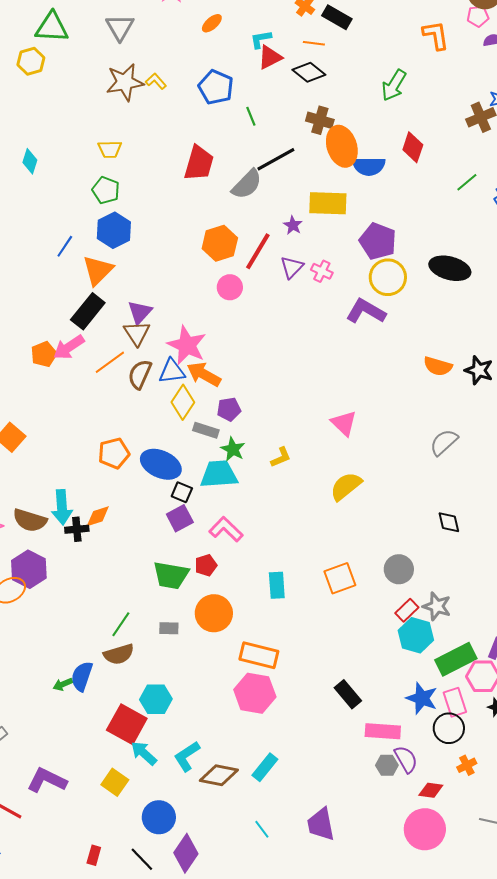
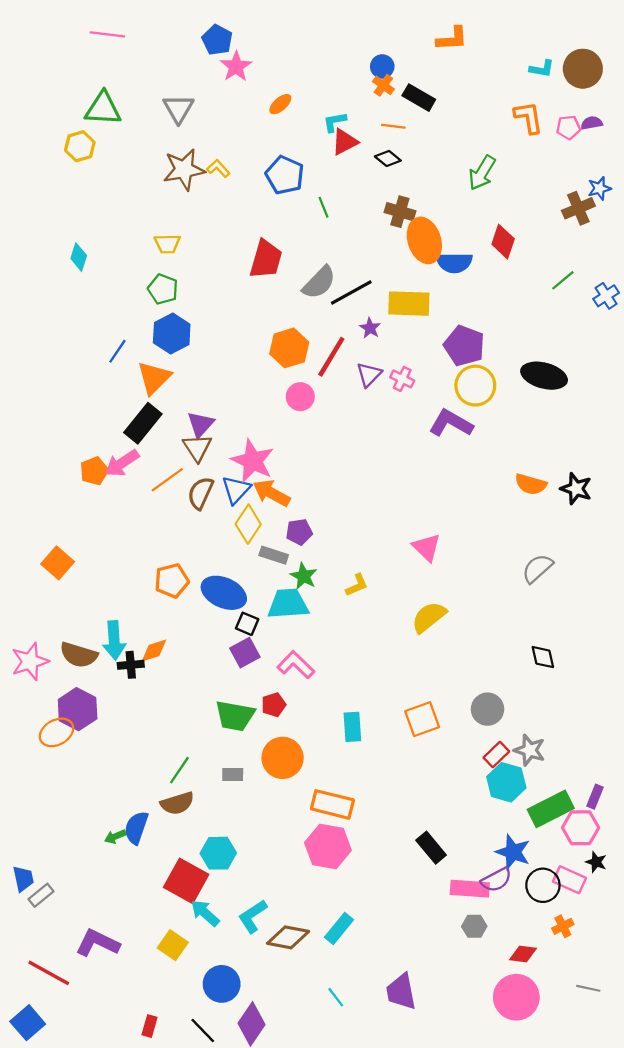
pink pentagon: (478, 16) -> (568, 127), moved
black diamond: (309, 72) -> (388, 158), size x0.7
black line: (276, 159) -> (351, 293), moved
blue triangle: (172, 371) -> (236, 490), turned -40
pink rectangle: (455, 702) -> (570, 880), moved, turned -48
purple semicircle: (406, 759) -> (496, 880), moved, turned 92

